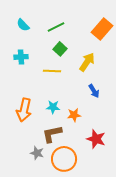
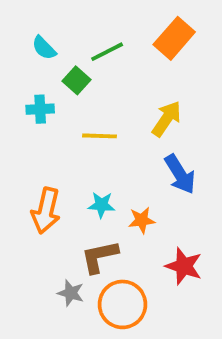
orange rectangle: (102, 29) -> (174, 38), moved
green square: (60, 49) -> (77, 80), moved
blue arrow: (94, 91) -> (180, 174), size x1.5

